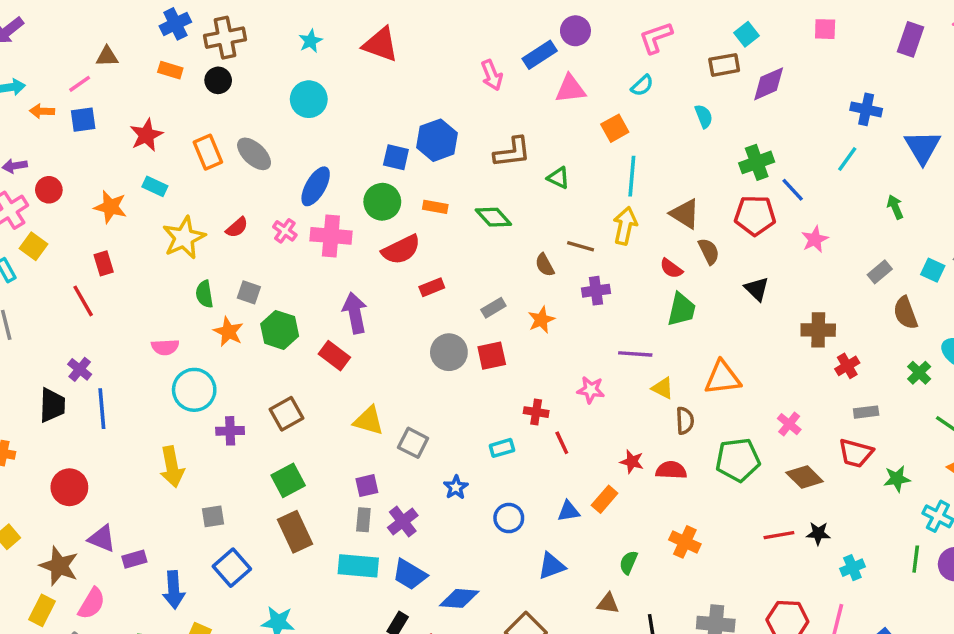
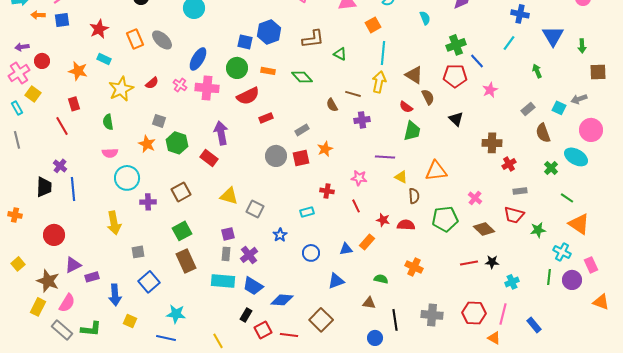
green semicircle: (204, 294) -> (108, 122), moved
orange star: (541, 320) -> (325, 149), moved
red line: (562, 443) -> (356, 206), moved
purple triangle: (102, 539) -> (73, 265), turned -48
green semicircle: (628, 562) -> (381, 279), turned 80

